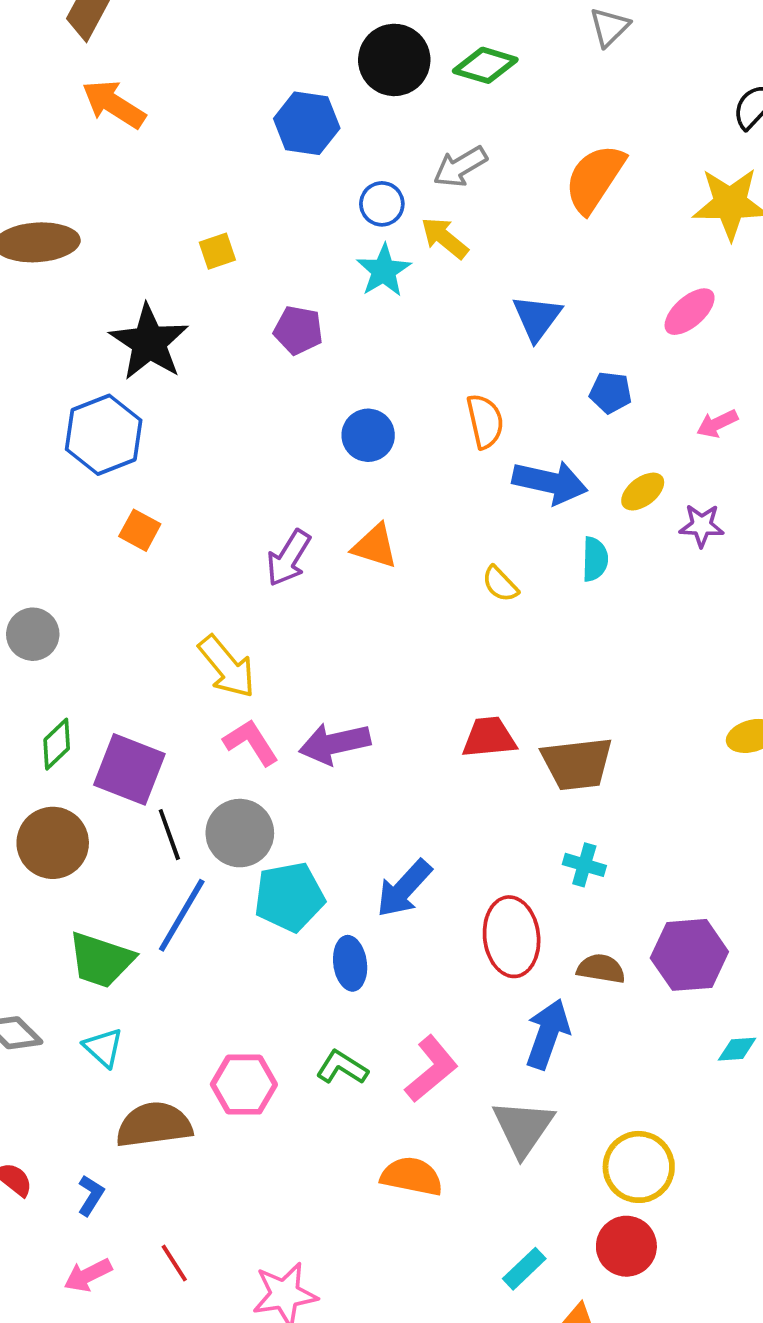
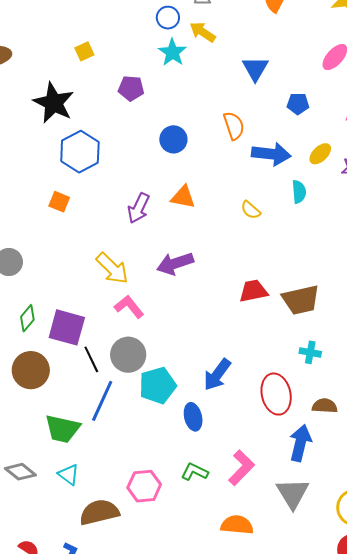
blue hexagon: (104, 435) -> (80, 152), moved
purple arrow: (335, 744) -> (175, 263), moved

